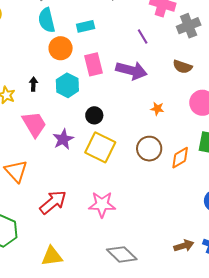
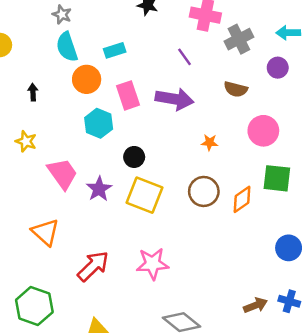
black arrow: (33, 84) -> (33, 92), moved

